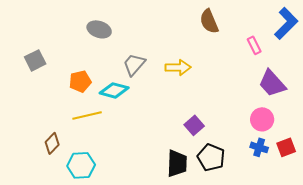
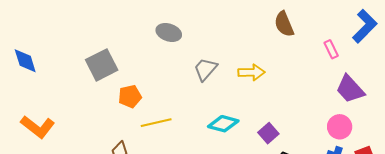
gray square: (35, 60) -> (102, 65), size x1.4
orange pentagon: (80, 81) -> (130, 96), moved
cyan diamond: (114, 90) -> (223, 124), moved

